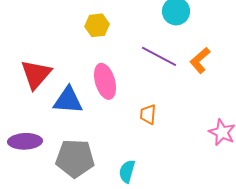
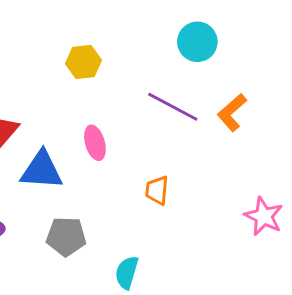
pink ellipse: (105, 81) -> (95, 143), size x0.7
gray pentagon: (75, 158) -> (66, 236), moved, size x0.7

